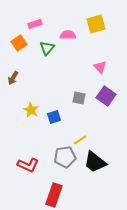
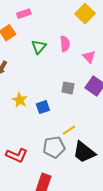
yellow square: (96, 24) -> (85, 14), turned -30
pink semicircle: (68, 35) -> (65, 44), moved, turned 84
green triangle: (47, 48) -> (39, 47), moved

